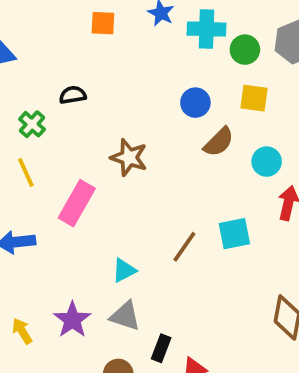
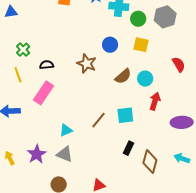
black semicircle: (73, 95) -> (47, 65), moved
brown semicircle: (219, 142) -> (123, 76), moved
brown star: (129, 157) -> (87, 63), moved
black rectangle: (161, 348) -> (128, 148), moved

